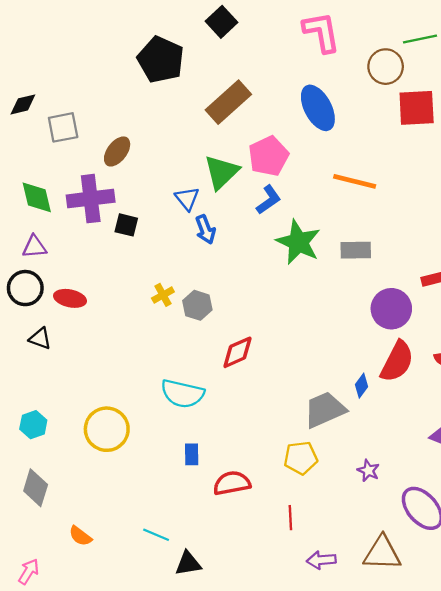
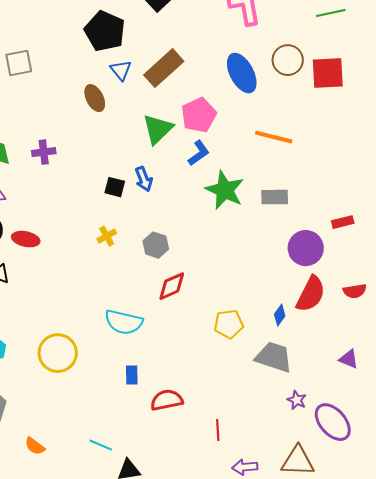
brown circle: (386, 67) -> (288, 60), moved
gray square: (63, 127) -> (19, 63), moved
brown ellipse: (117, 151) -> (95, 98), moved, turned -64
purple cross: (91, 199) -> (44, 152), size x0.6
blue triangle: (187, 199) -> (121, 70), moved
black square: (126, 225) -> (115, 187), moved
gray hexagon: (197, 305) -> (156, 245), moved
gray trapezoid: (325, 410) -> (274, 357), moved, turned 42
yellow pentagon: (301, 458) -> (229, 324), moved
purple star: (368, 471) -> (297, 400), moved

